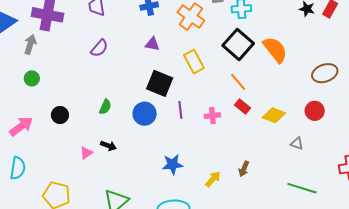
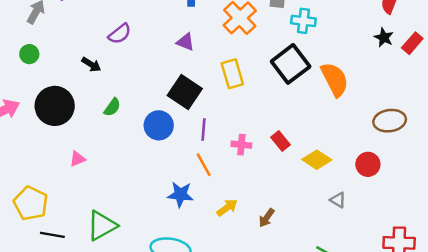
orange line: (238, 82) -> (204, 165), moved
black circle: (60, 115) -> (55, 106), size x1.8
black arrow: (109, 146) -> (91, 64), moved
yellow arrow: (213, 179) -> (227, 208), moved

